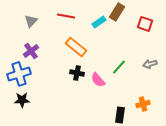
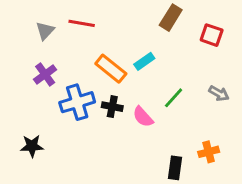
red line: (66, 16) -> (82, 23), moved
cyan rectangle: (99, 22) -> (144, 61), moved
gray arrow: (150, 64) -> (219, 93), turned -136
blue cross: (19, 74) -> (77, 102), moved

